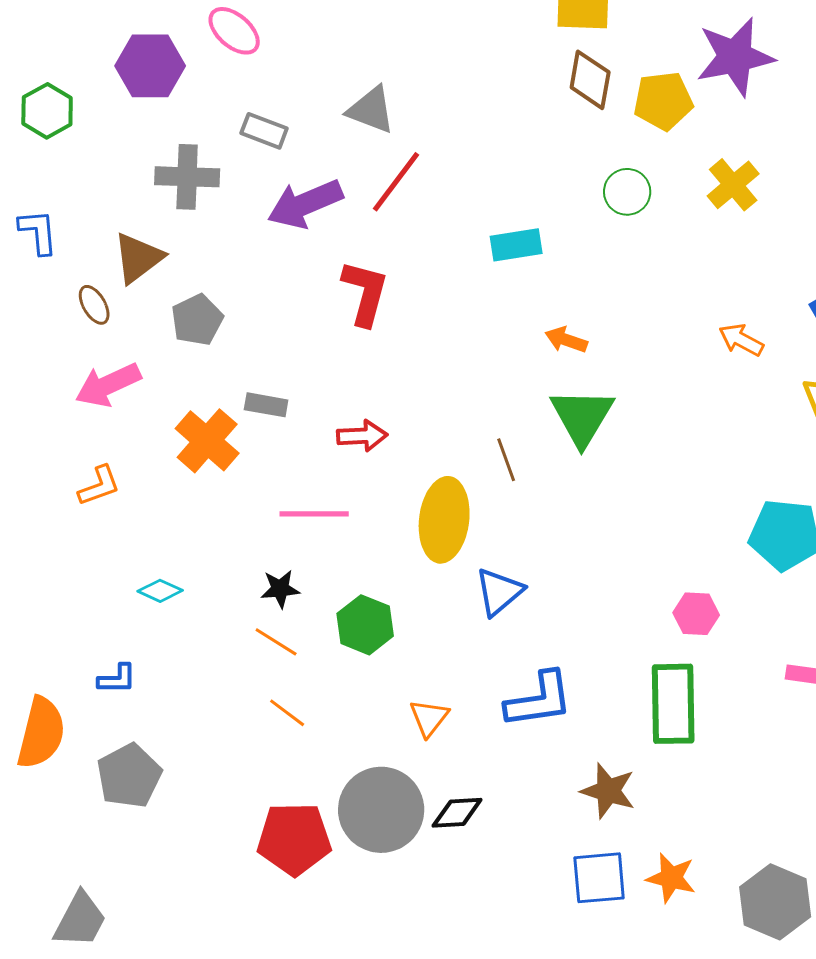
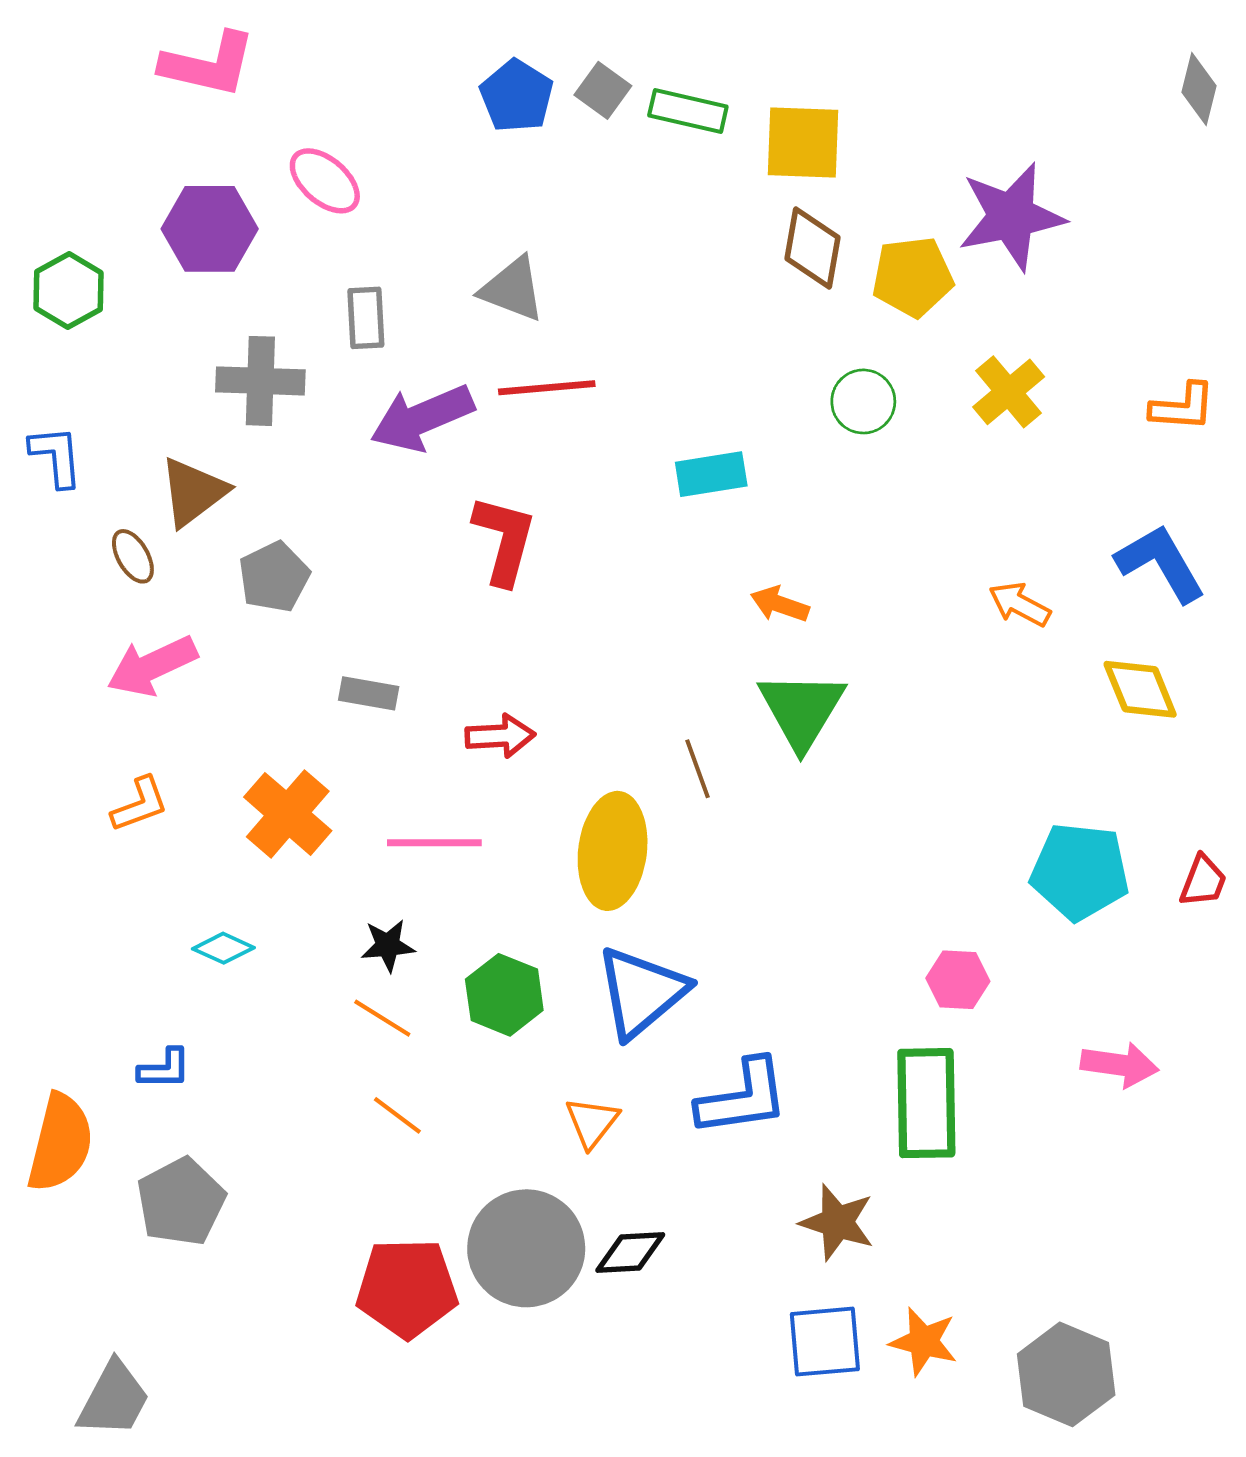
gray rectangle: (264, 131) -> (366, 318), turned 66
red line: (396, 182) -> (547, 388), turned 48
orange cross: (207, 441) -> (288, 814), moved
blue triangle: (499, 592) -> (641, 992), moved, size x1.4

